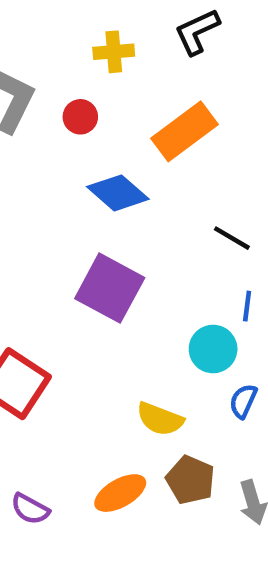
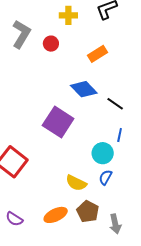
orange rectangle: (185, 131) -> (97, 54), size x0.7
blue diamond: (118, 193) -> (84, 89), moved
blue semicircle: (243, 401) -> (105, 177), moved

